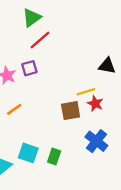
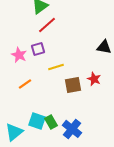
yellow line: (86, 92) -> (56, 67), moved
blue cross: (96, 141) -> (72, 129), moved
green rectangle: (54, 156) -> (51, 122), moved, turned -48

